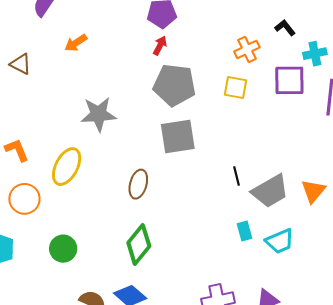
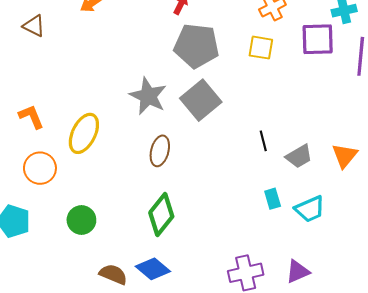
gray star: (98, 114) -> (148, 96), moved, turned 30
gray square: (178, 136) -> (201, 100), turned -30
gray trapezoid: (270, 191) -> (299, 156), size x0.7

